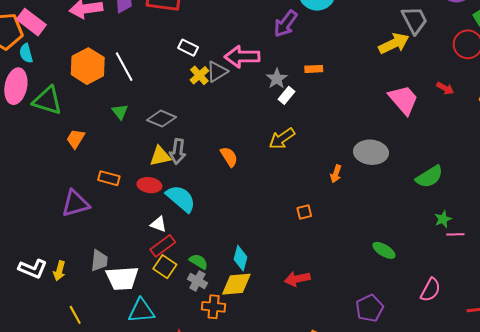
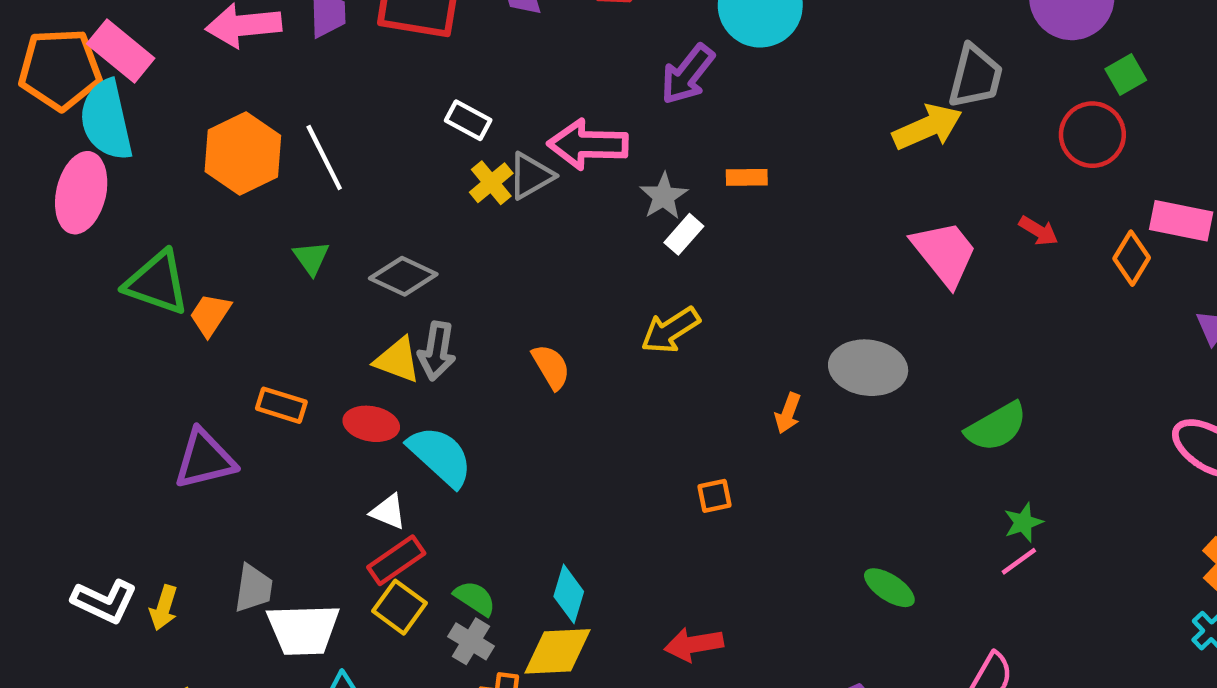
gray trapezoid: (415, 20) -> (975, 76), turned 40
cyan semicircle: (26, 53) -> (106, 120), size x1.8
green triangle: (47, 101) -> (157, 283), moved
yellow triangle: (160, 156) -> (397, 360), turned 30
pink line: (455, 234) -> (1019, 561), moved, turned -36

